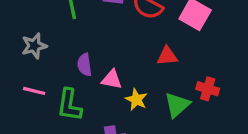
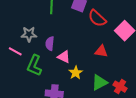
gray star: (34, 46) -> (29, 34), moved
red cross: (208, 89) -> (120, 87), moved

